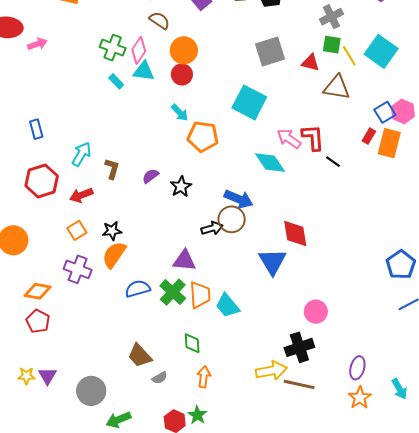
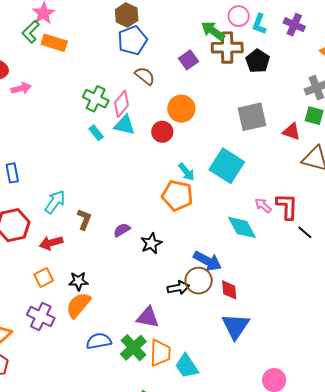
orange circle: (184, 50) -> (181, 109), moved
cyan arrow: (180, 113) -> (186, 172), moved
pink arrow: (289, 139) -> (263, 205), size x0.7
red diamond: (295, 233) -> (229, 290), moved, size x0.7

